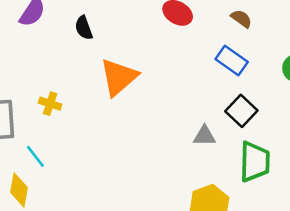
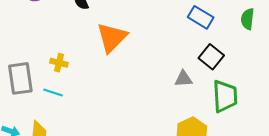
cyan line: (35, 156) -> (53, 93), moved, turned -30

